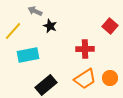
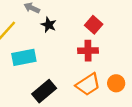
red square: (110, 26) -> (94, 25), moved

